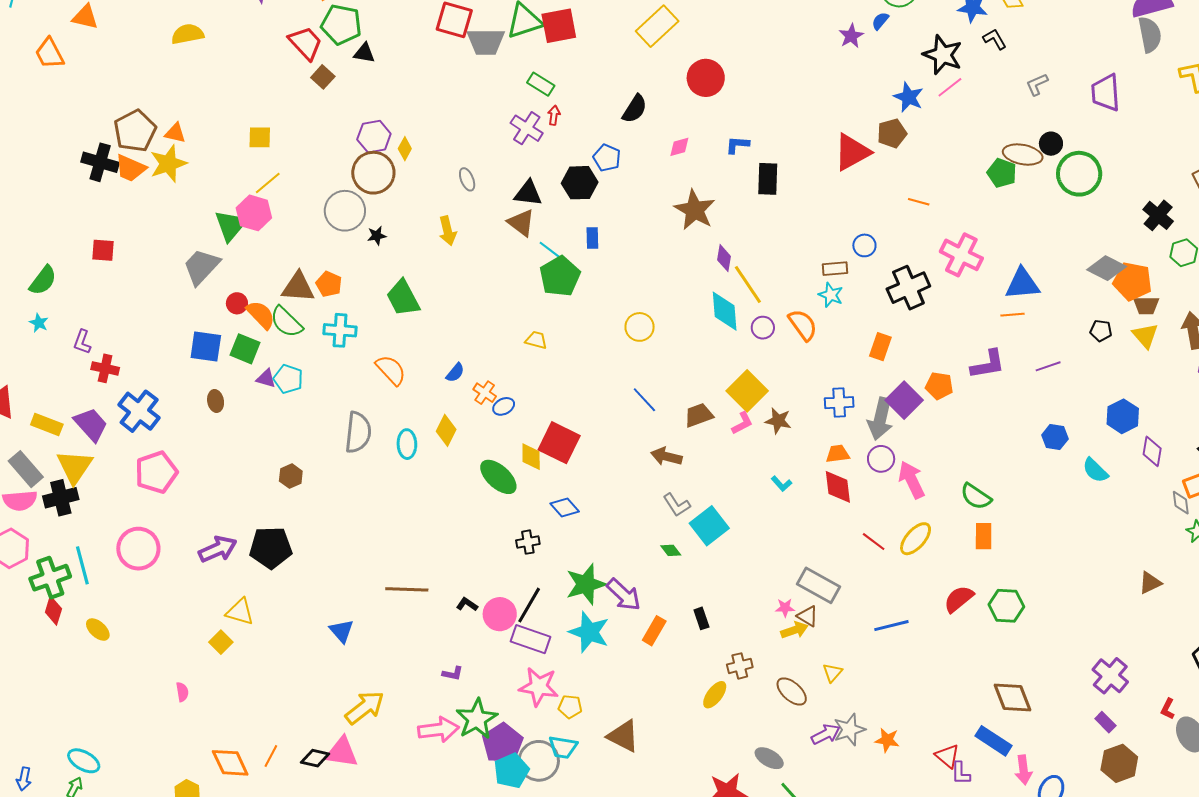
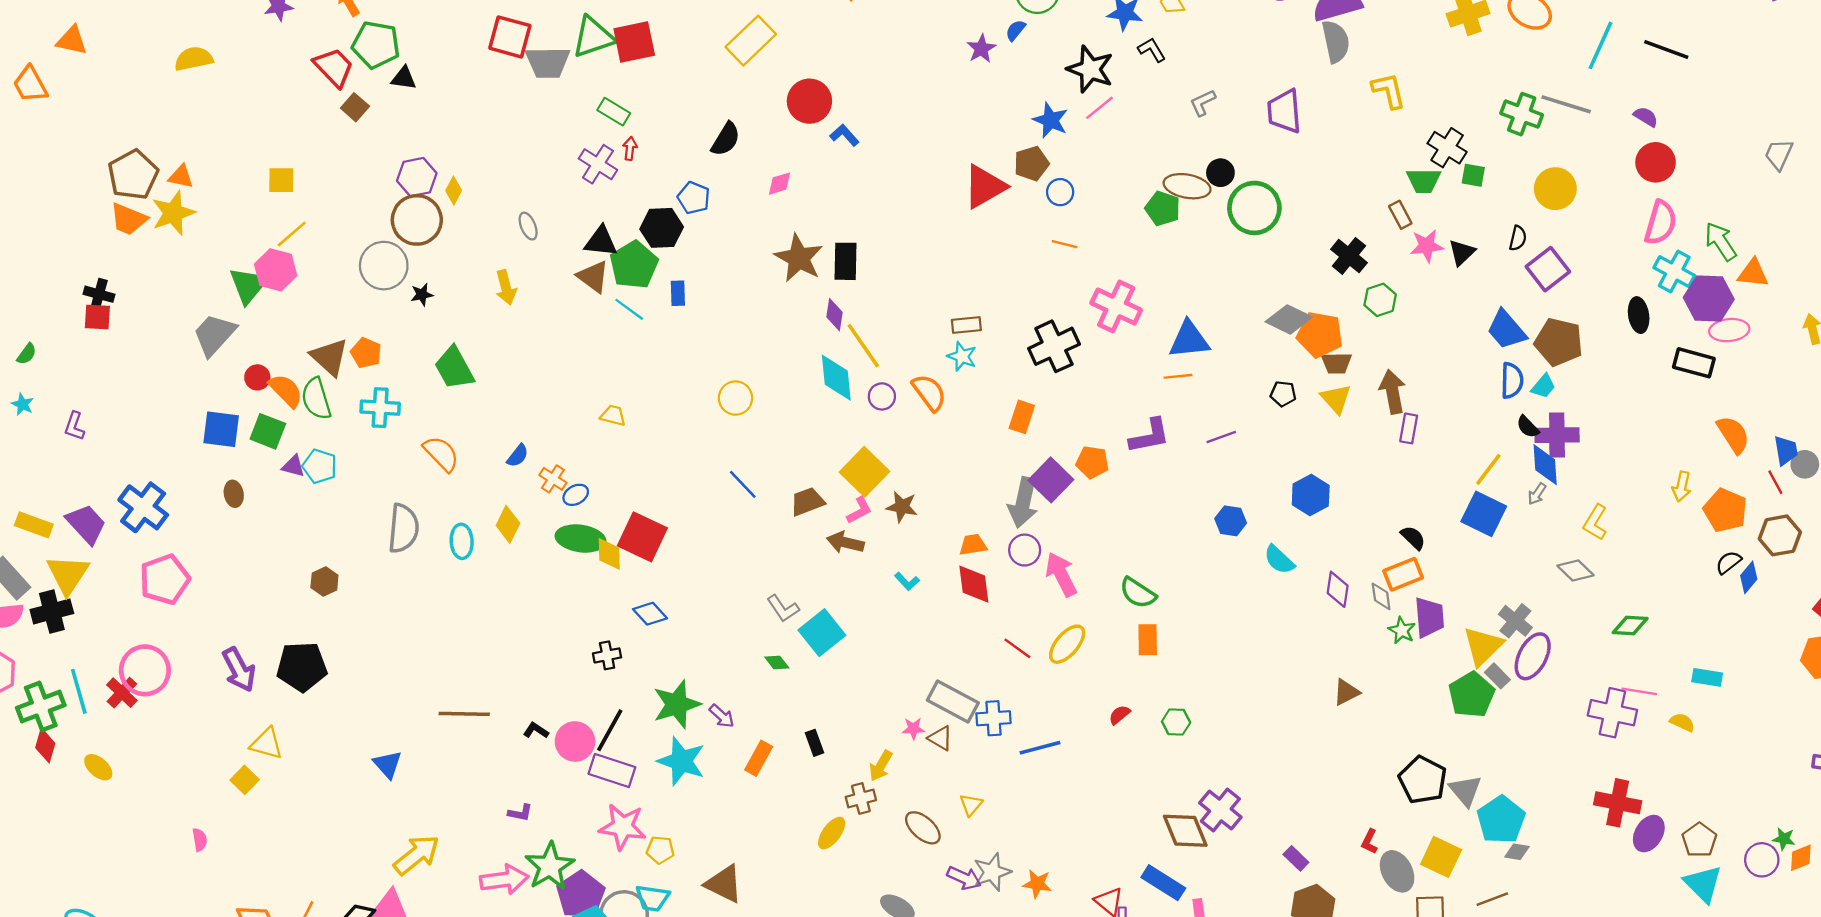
blue L-shape: (737, 145) -> (844, 135), moved, turned 45
black cross: (100, 162) -> (99, 294), moved, size x0.7
black rectangle: (768, 179) -> (846, 261), moved
blue circle: (864, 245) -> (1060, 192), moved
green pentagon: (560, 276) -> (634, 265), moved
green semicircle: (43, 280) -> (27, 354), size x0.6
brown triangle: (298, 287) -> (329, 357), turned 39
green semicircle: (286, 322) -> (316, 399), turned 30
red cross: (105, 368) -> (122, 693), moved, turned 32
blue cross: (839, 403) -> (993, 718), moved
purple diamond: (1152, 451) -> (1338, 589), moved
brown arrow: (666, 456) -> (845, 542), moved
green ellipse: (498, 477) -> (581, 538), moved, turned -33
purple arrow: (218, 549) -> (239, 670), turned 87
purple arrow: (624, 595) -> (722, 716), size x0.6
red semicircle: (959, 599) -> (1119, 715), size x0.6
green hexagon: (1006, 606) -> (1176, 722), size x0.7
yellow arrow: (794, 630) -> (881, 766), moved, turned 140
purple cross: (1110, 676) -> (1220, 810), moved
purple arrow: (826, 734) -> (964, 878), turned 52

